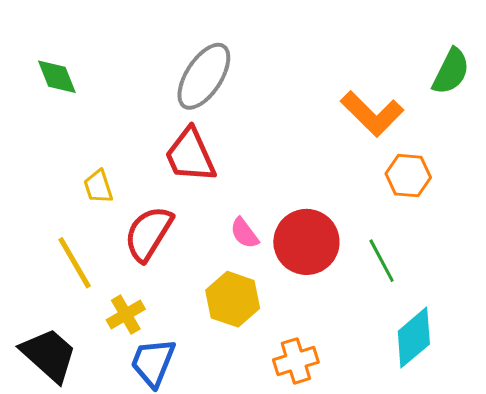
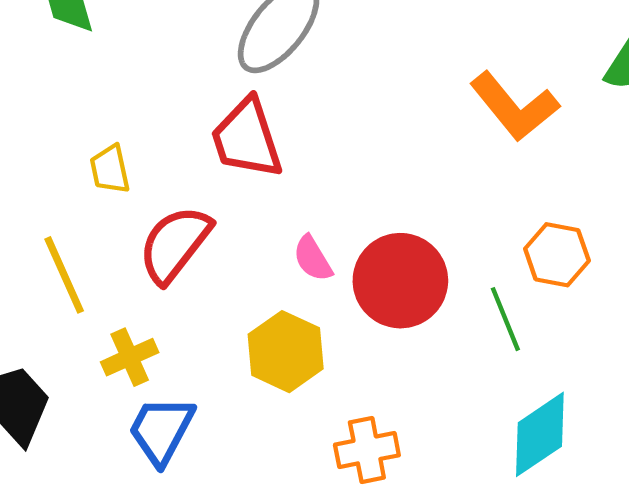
orange hexagon: (408, 176) -> (557, 255), moved

